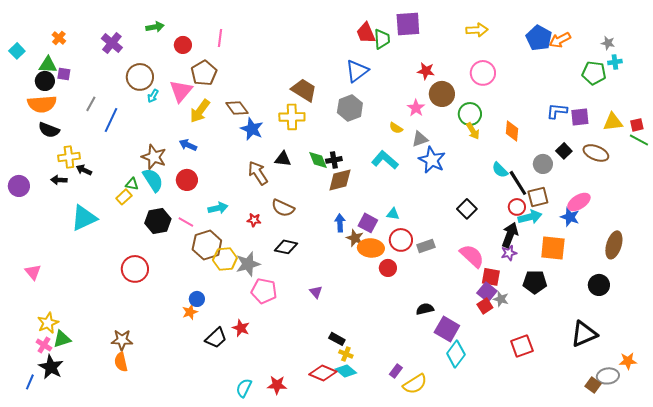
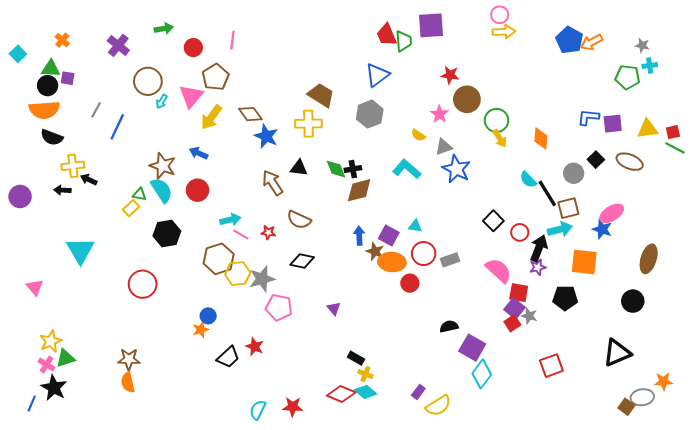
pink circle: (483, 73) -> (500, 15), moved, size x0.7
red circle: (517, 207) -> (520, 232), moved
cyan triangle: (84, 218) -> (80, 250), moved, turned -36
pink line: (186, 222) -> (241, 235), moved

